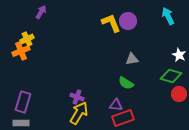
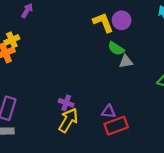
green semicircle: (126, 83) -> (116, 49), moved

